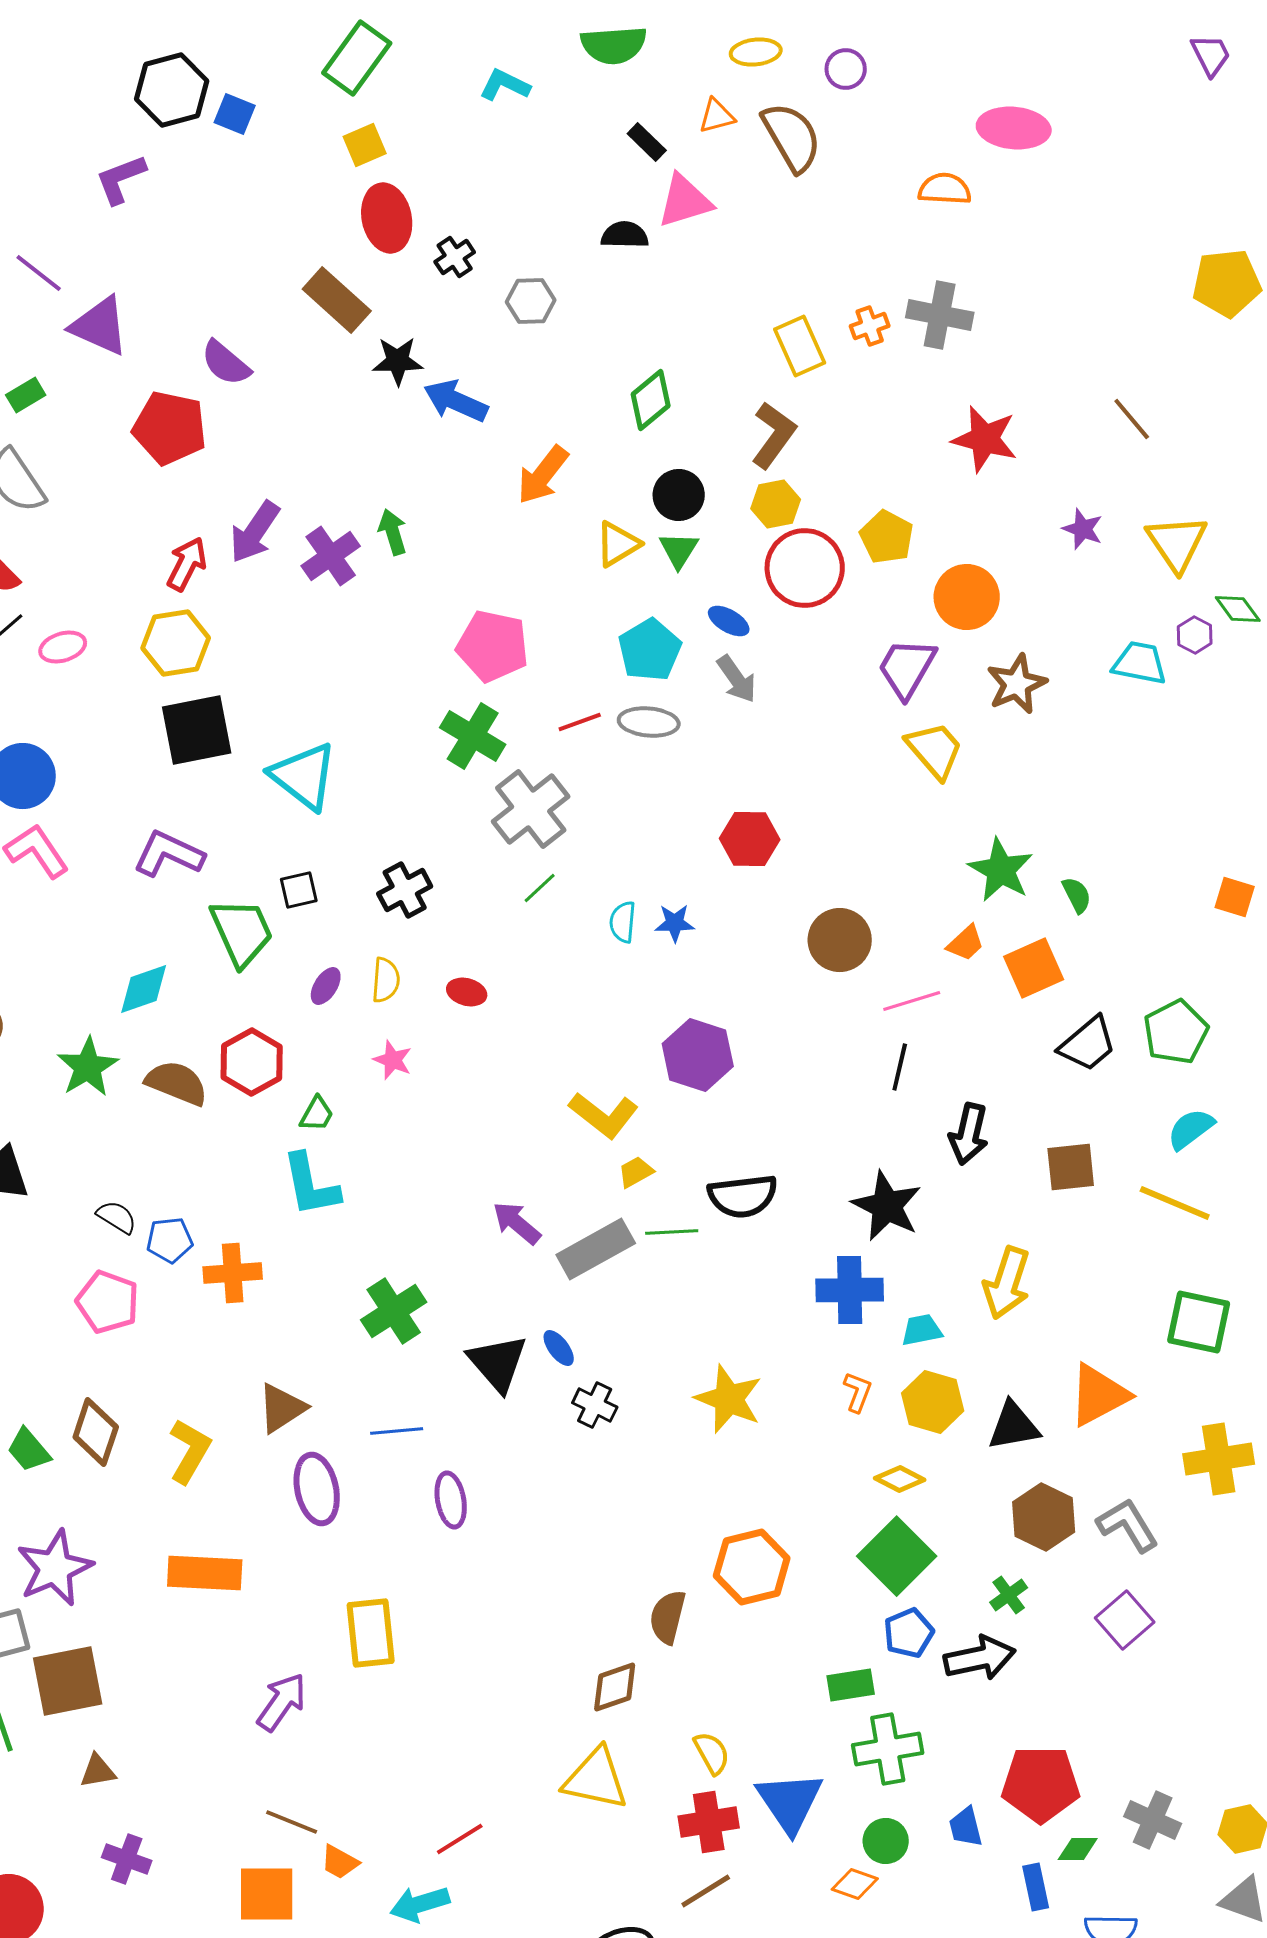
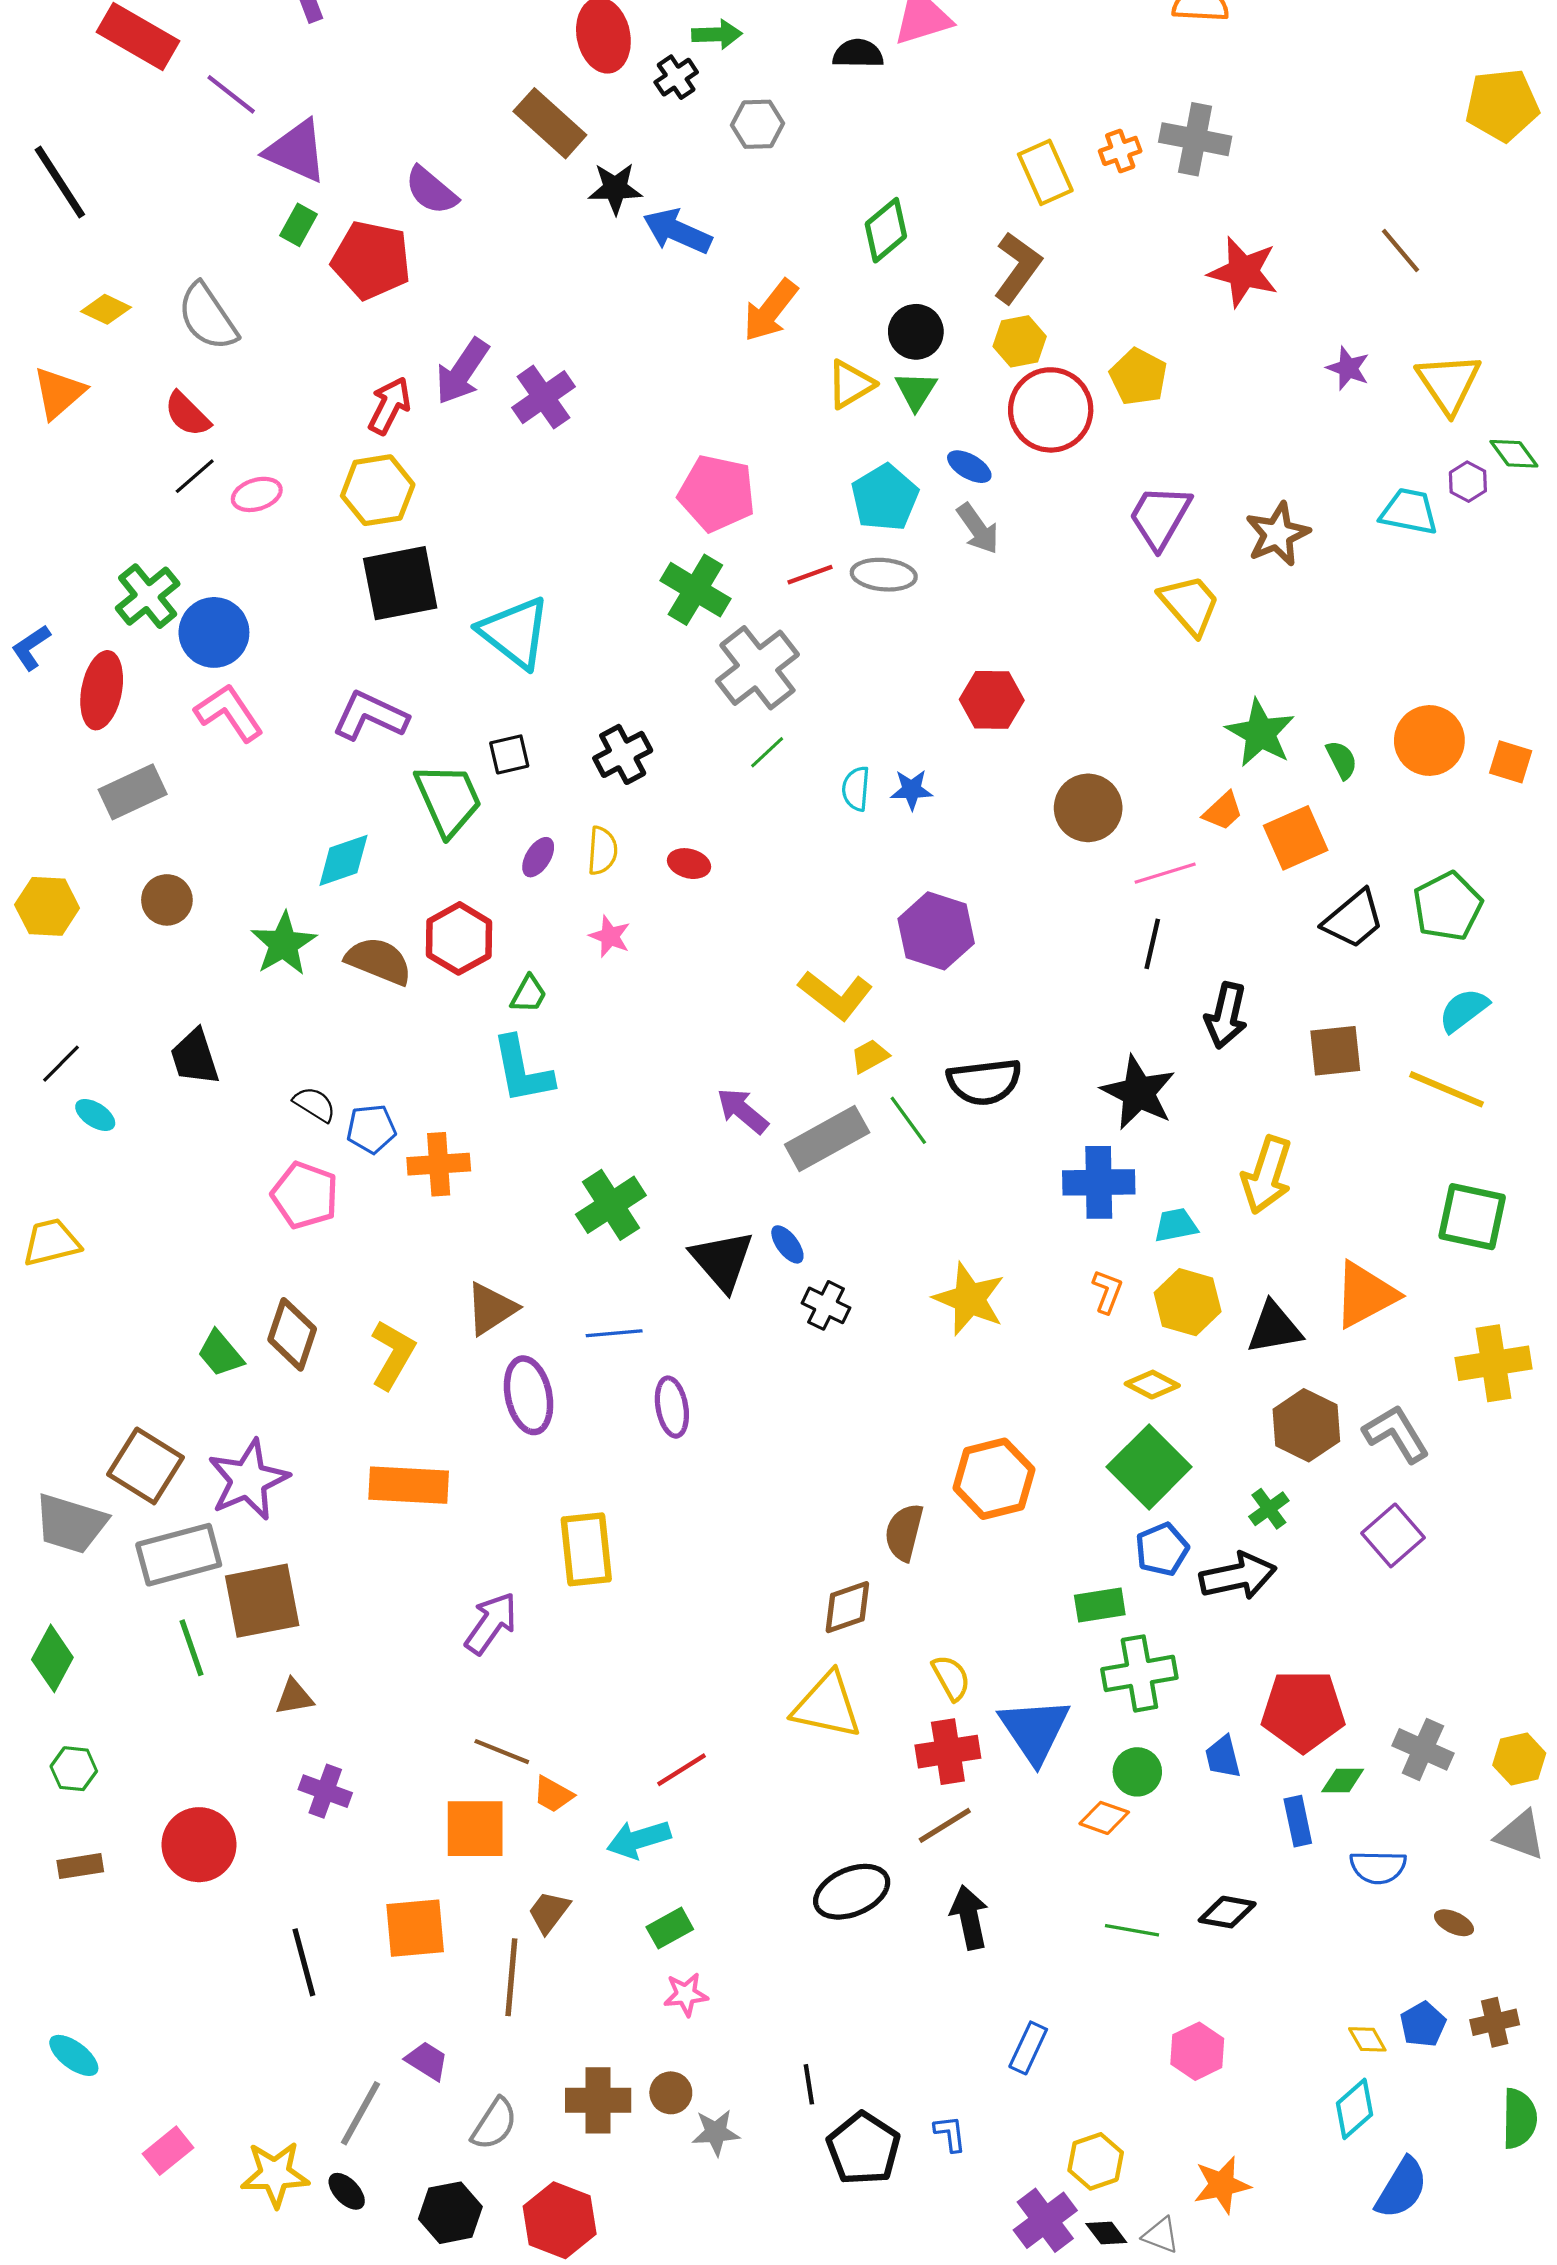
green rectangle: (26, 395) -> (299, 225), moved, turned -30
green arrow: (393, 532) -> (717, 34), moved, turned 105
orange circle: (967, 597) -> (1429, 741), moved
green line: (672, 1232) -> (908, 1120), turned 57

